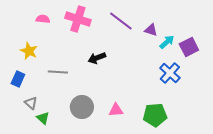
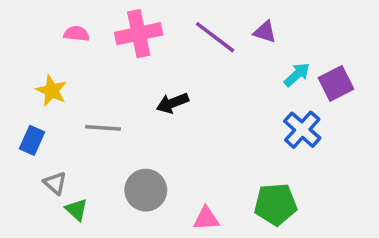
pink cross: (78, 19) -> (139, 34), turned -30
purple triangle: (151, 30) -> (265, 32), moved
pink triangle: (116, 110) -> (206, 219), moved

